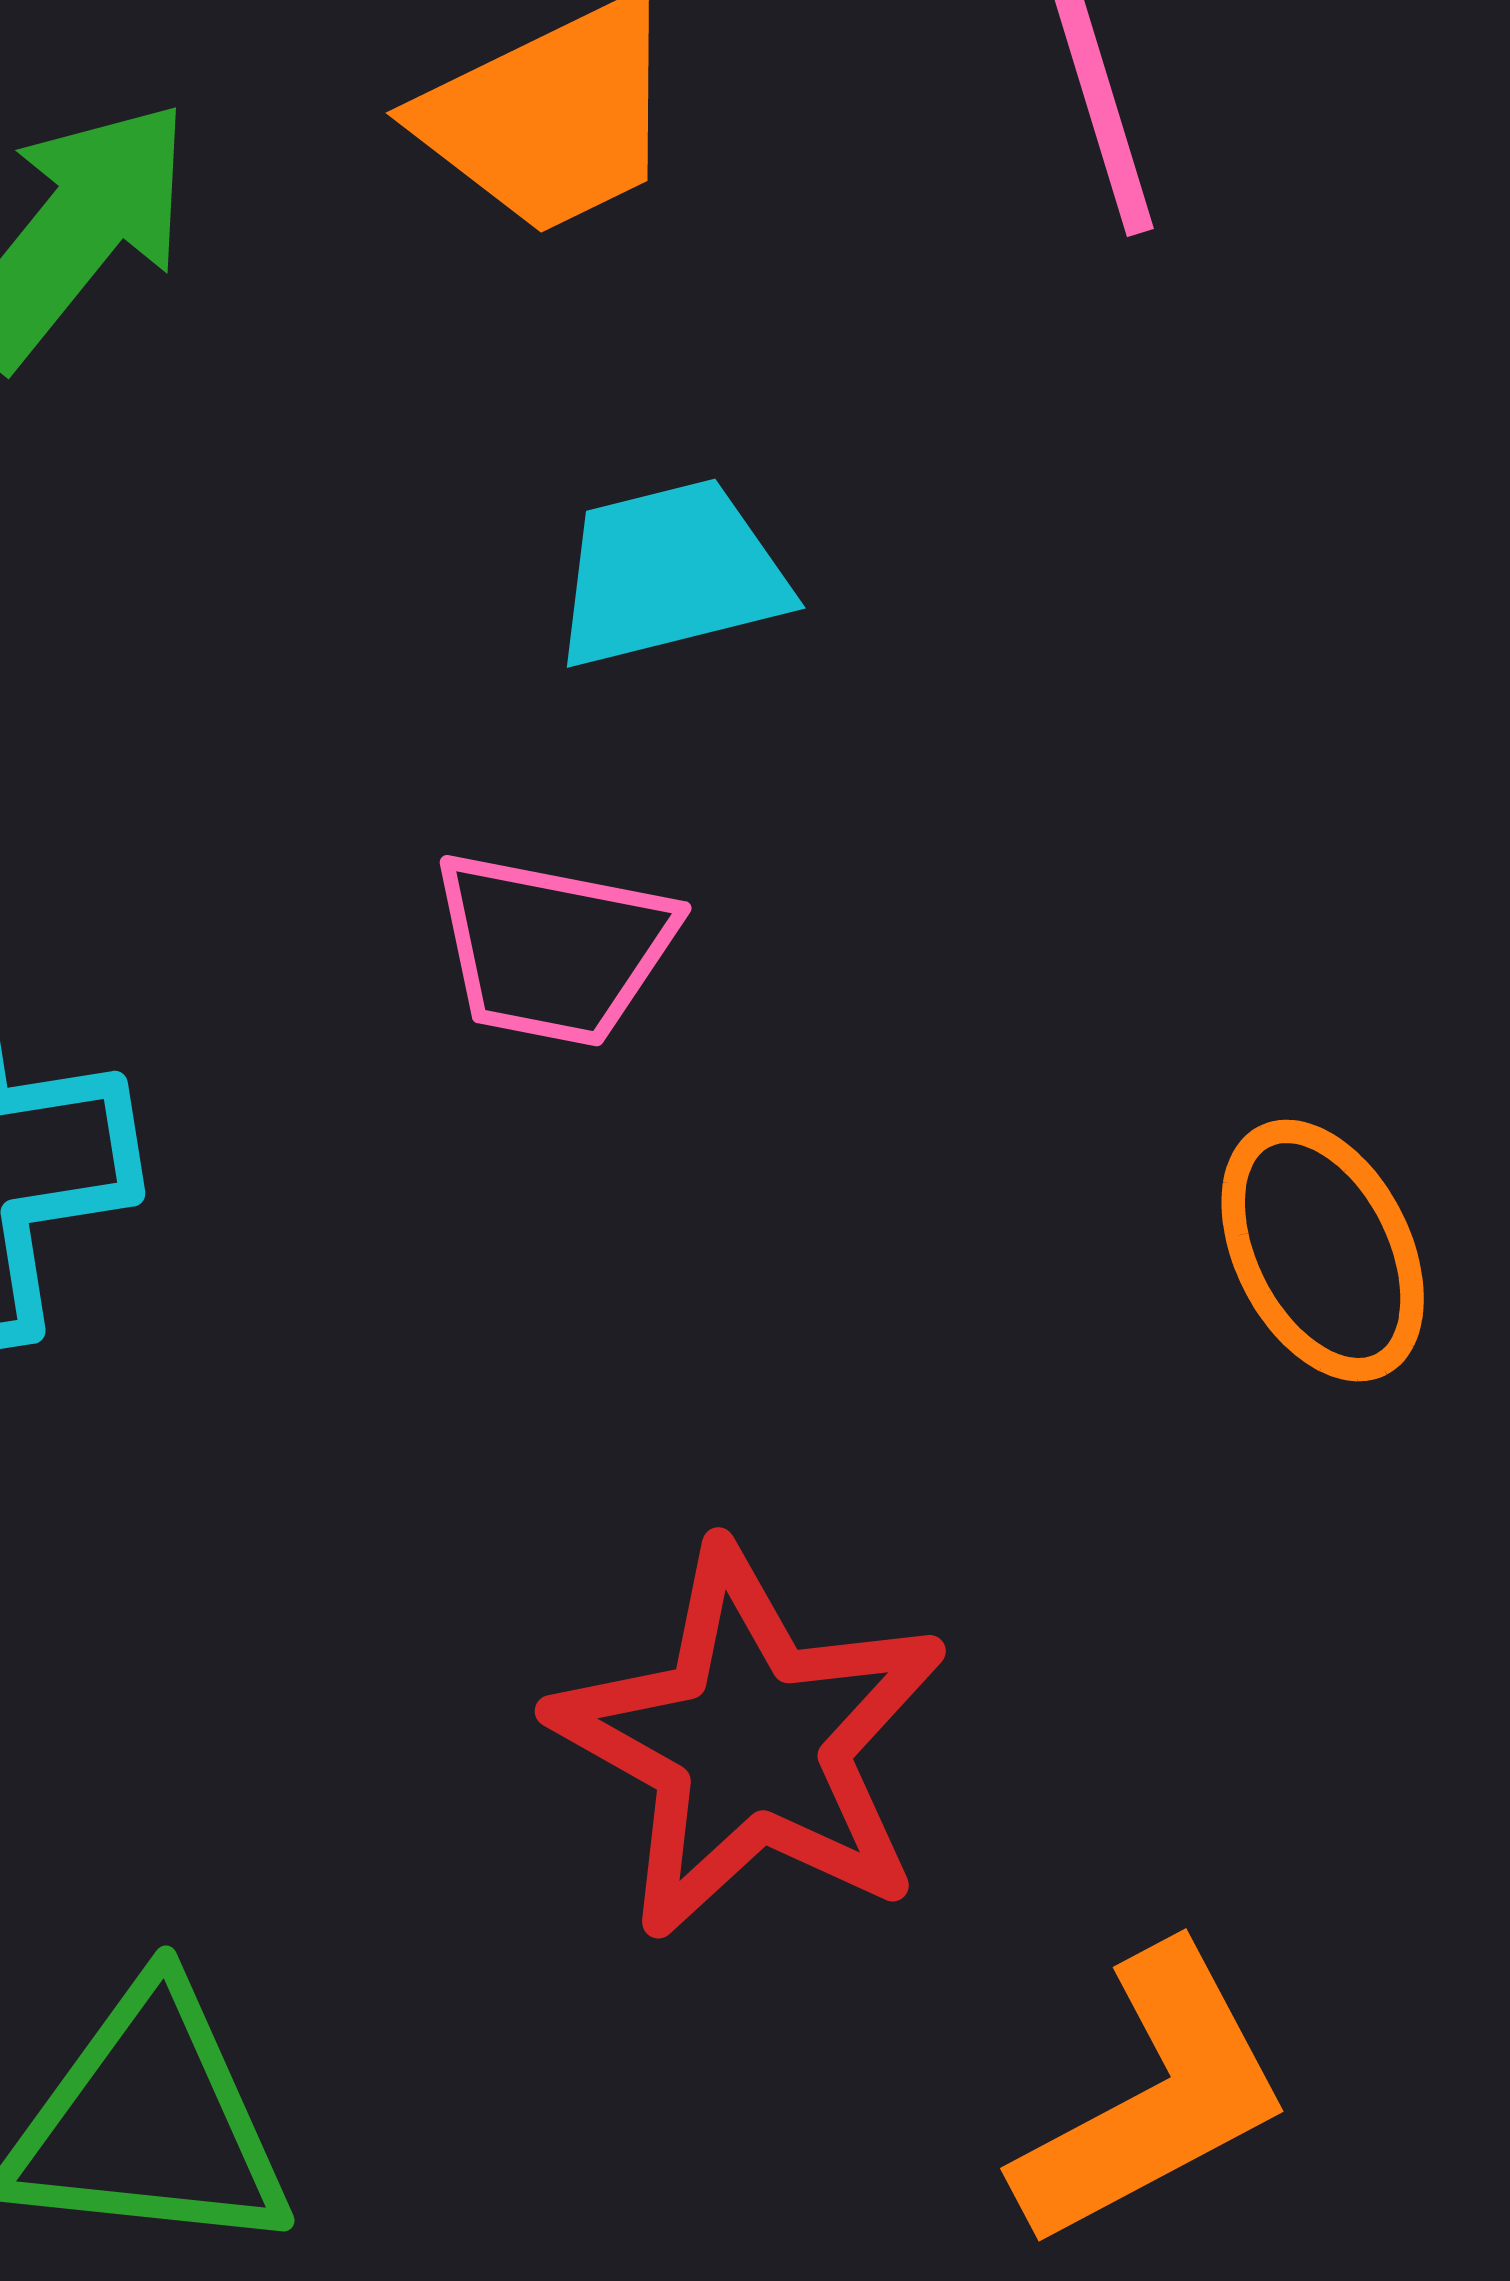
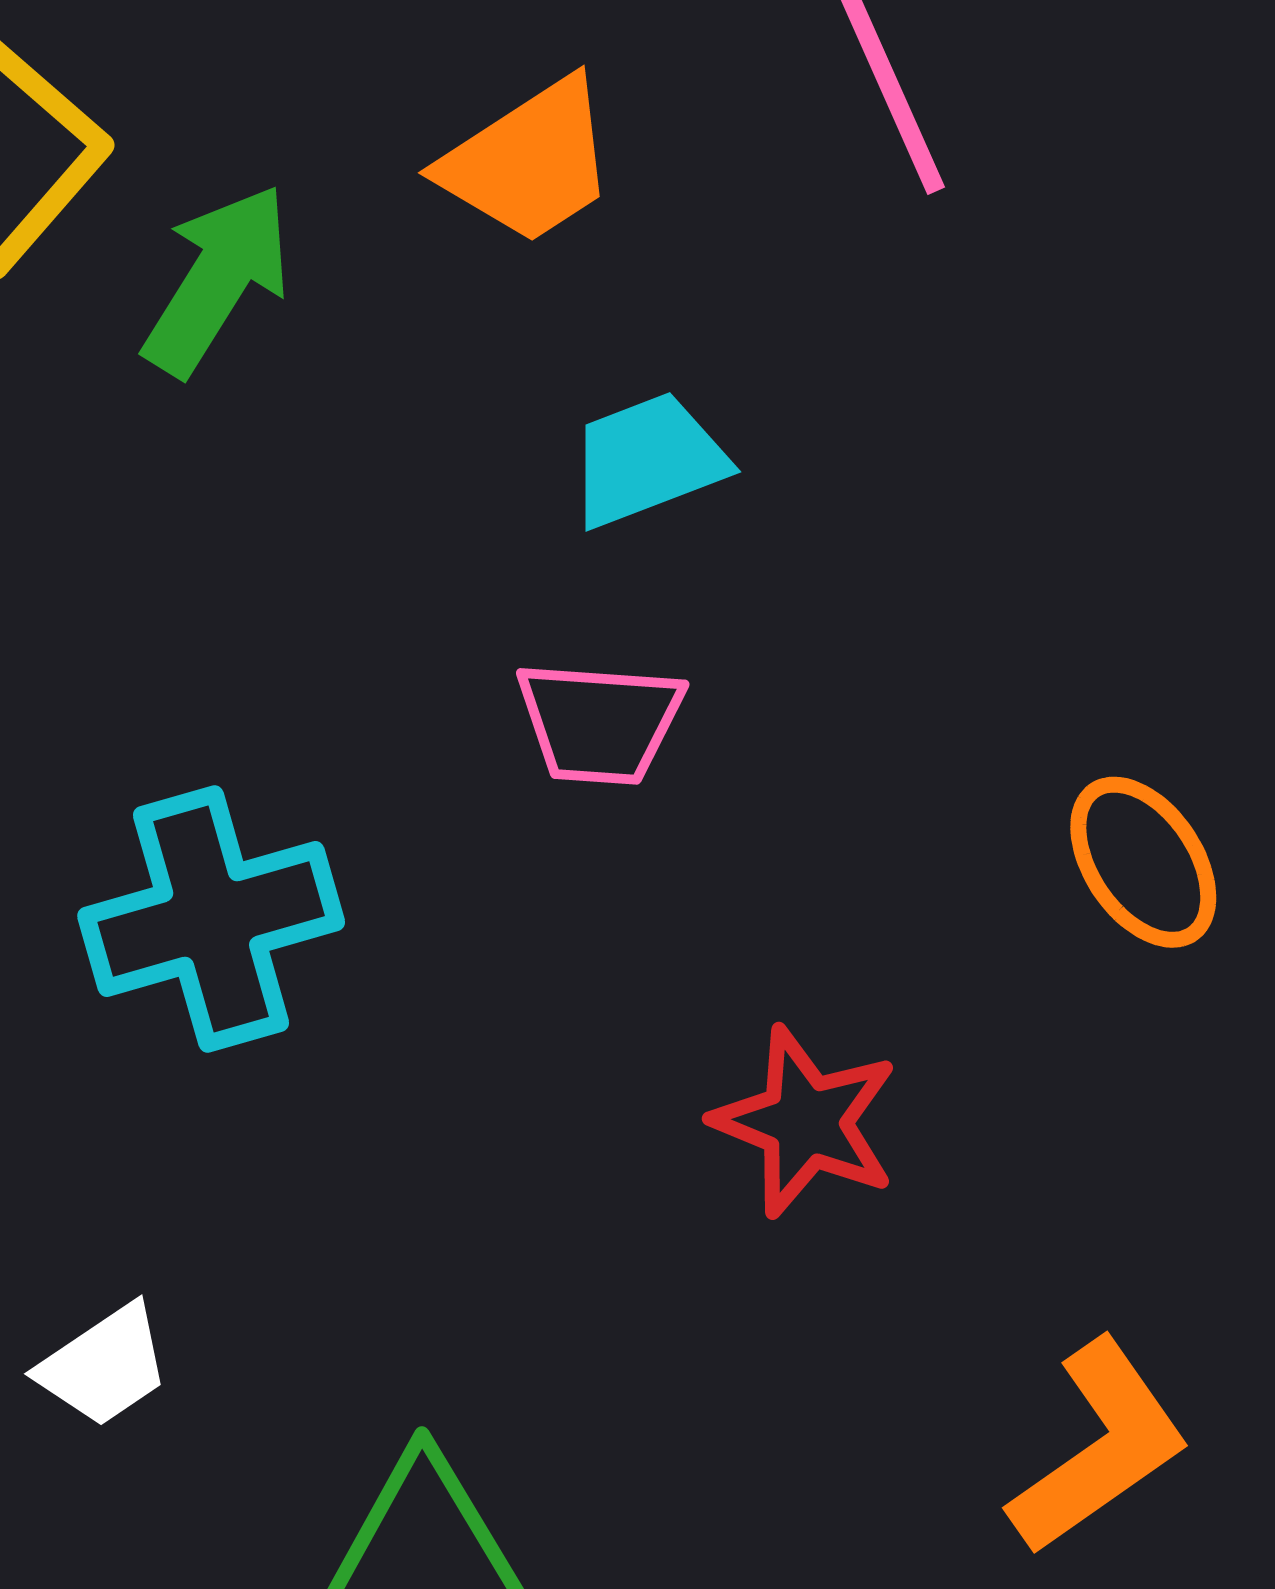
red star: (750, 1743) -> (806, 1122), moved, size x0.7

